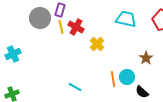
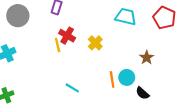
gray circle: (40, 18) -> (18, 16), moved
yellow line: (61, 27) -> (58, 45), moved
red cross: (76, 27) -> (67, 36), moved

